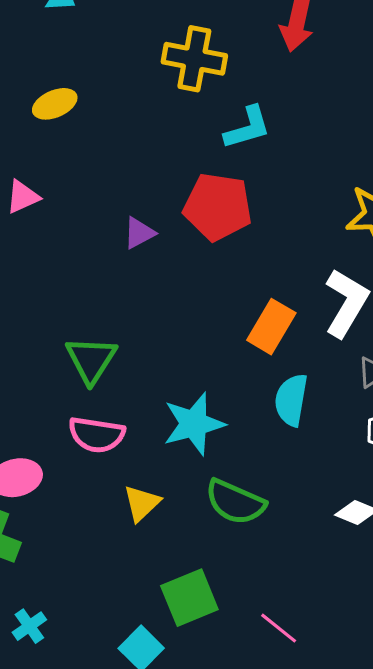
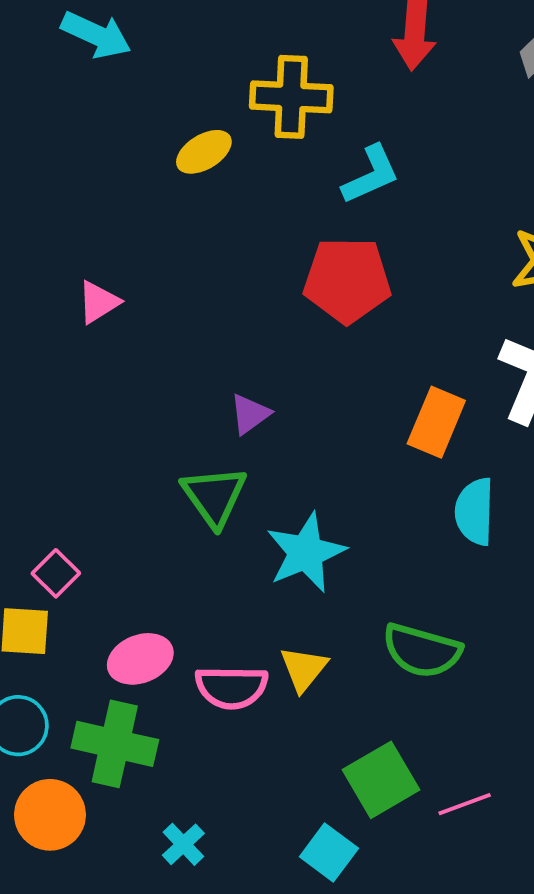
yellow ellipse: (55, 104) -> (204, 152), moved
purple triangle: (139, 233) -> (250, 414), moved
cyan star: (194, 424) -> (306, 553), moved
pink semicircle: (97, 435) -> (232, 687), moved
pink line: (279, 628) -> (465, 804), moved, turned -51

